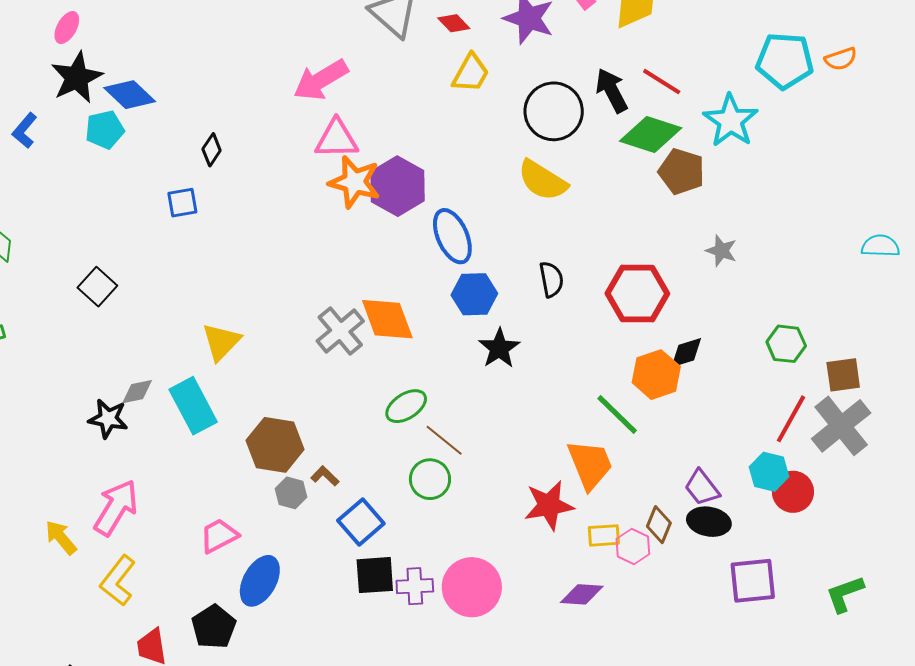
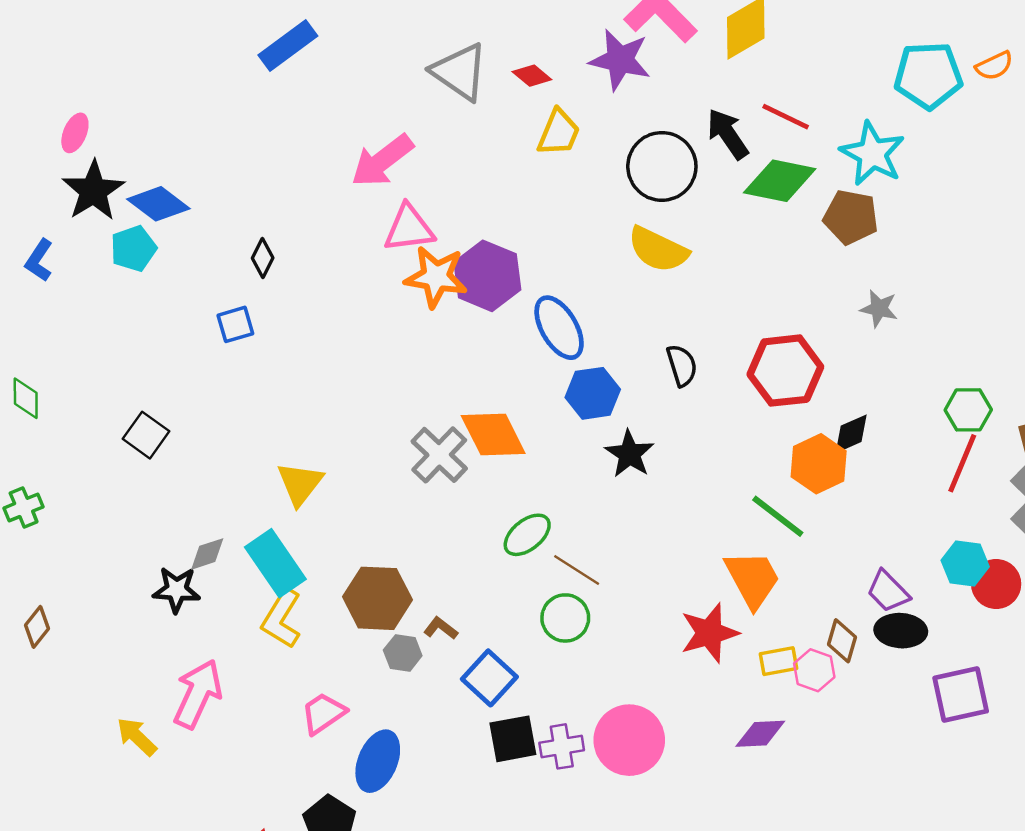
brown pentagon: (682, 172) -> (851, 217), moved
red line: (791, 419) -> (962, 463), moved
yellow L-shape: (118, 581) -> (282, 619), moved

